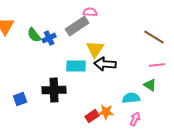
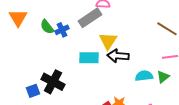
green triangle: (150, 85) -> (163, 77), turned 48
black cross: (54, 90) -> (53, 82), moved, turned 30
cyan semicircle: (131, 98) -> (144, 76), moved

